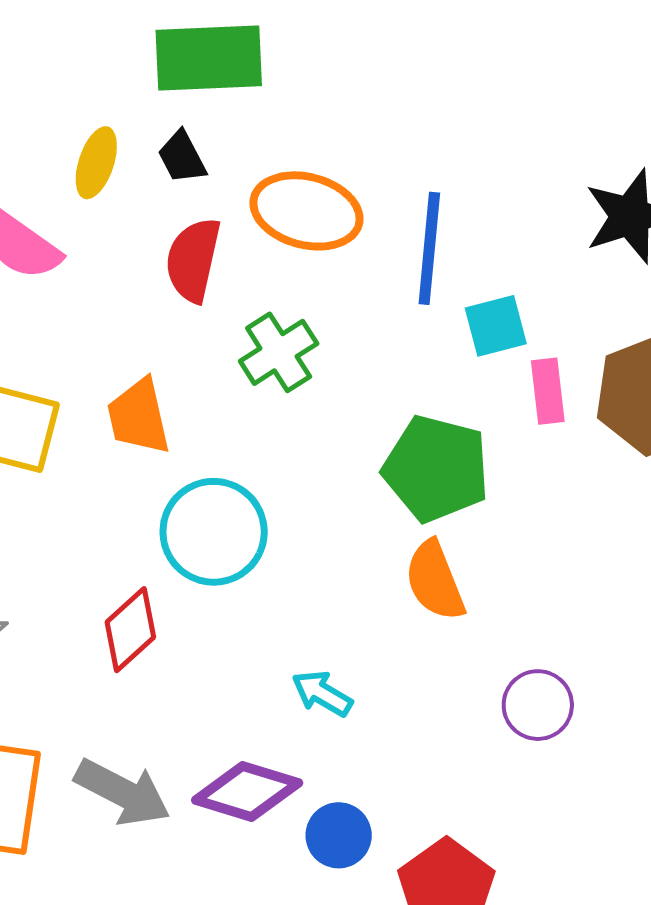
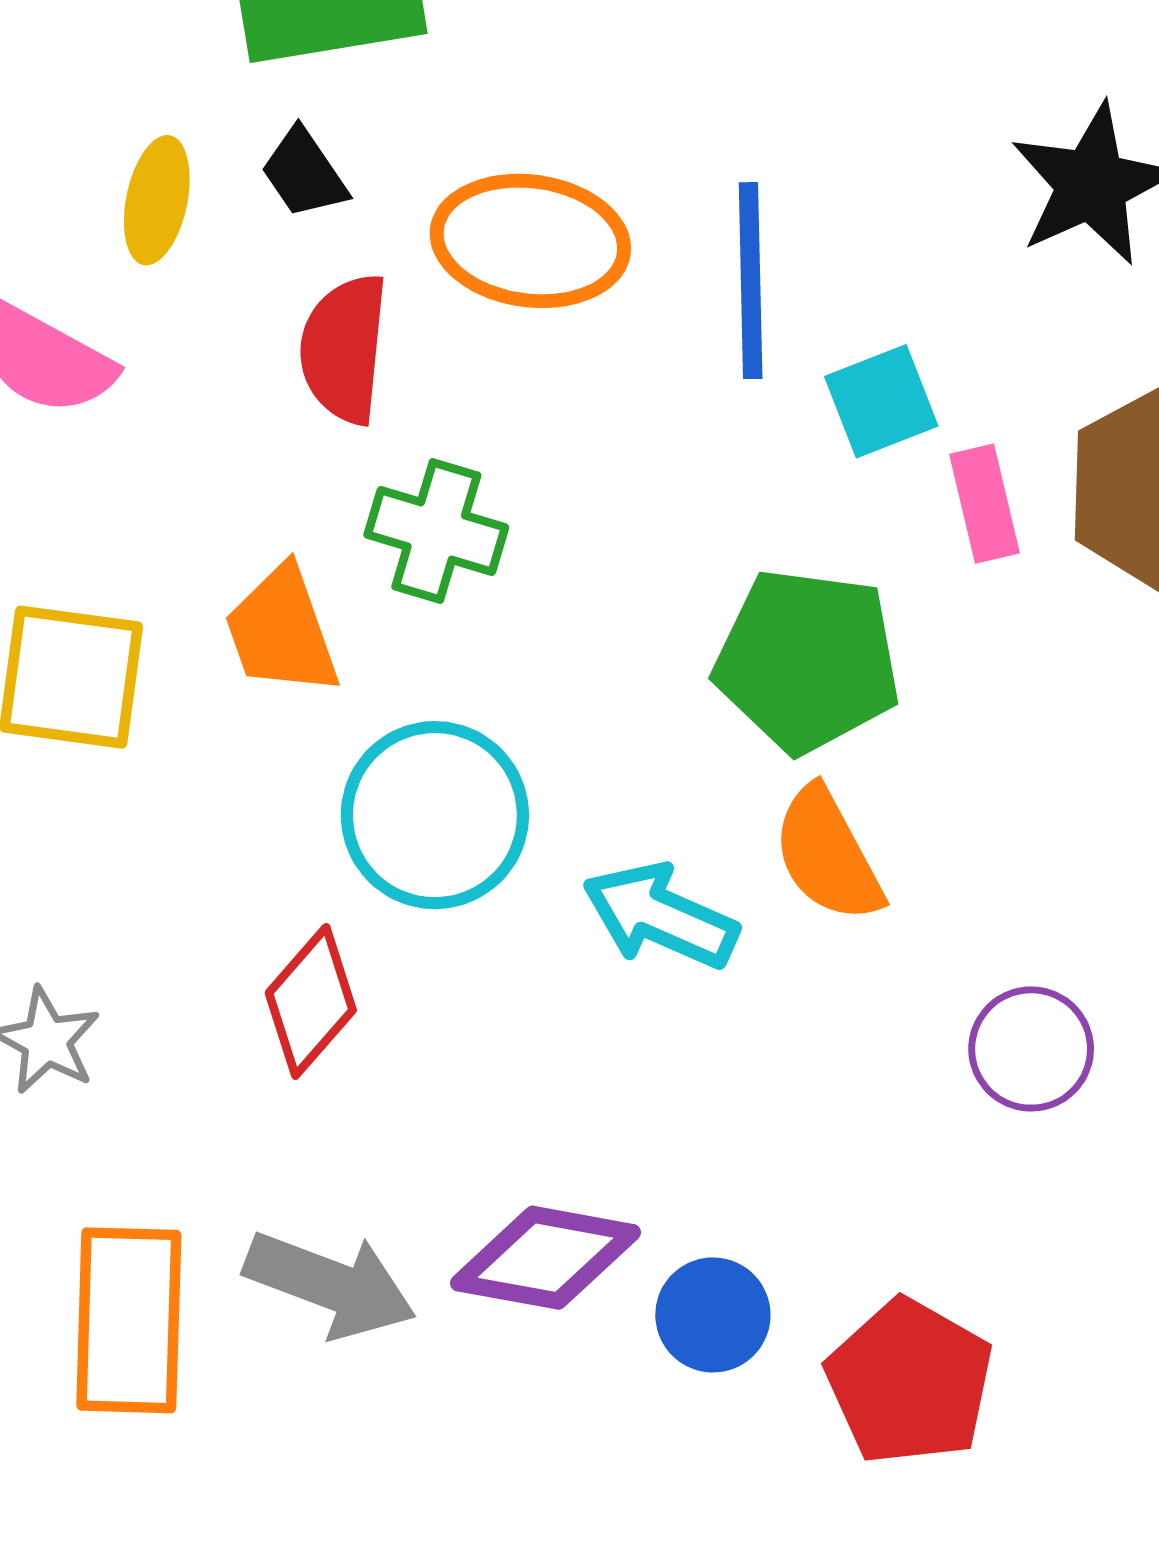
green cross: (279, 352) -> (436, 531), moved, turned -34
cyan arrow: (322, 693) -> (660, 916), moved, size x1.4

